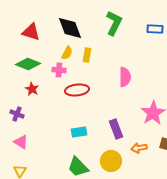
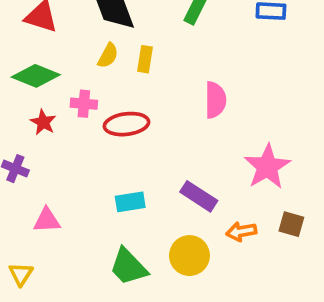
pink cross: (59, 70) -> (84, 104), moved
purple rectangle: (116, 129) -> (199, 196), turned -36
pink triangle: (21, 142) -> (47, 220), moved, turned -35

